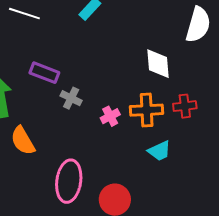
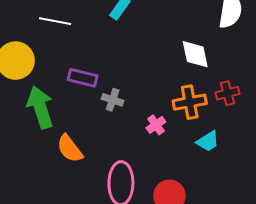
pink cross: (110, 116) -> (156, 125), moved

